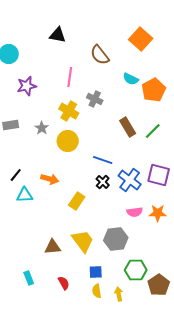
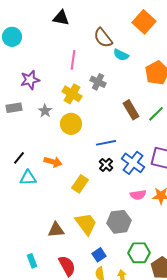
cyan semicircle: (131, 79) -> (121, 55), moved
purple star: (27, 86) -> (30, 80), moved
blue line: (103, 160) -> (106, 143), turned -30
blue square: (96, 272) -> (99, 255), turned -32
red semicircle: (64, 283) -> (67, 266), size x1.5

